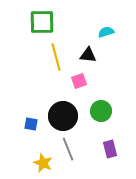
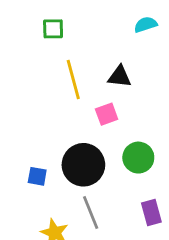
green square: (42, 22) -> (53, 29), size x0.6
cyan semicircle: (106, 32) -> (146, 25), moved

